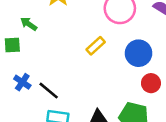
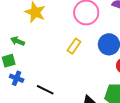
blue cross: (22, 82) -> (17, 78), moved

